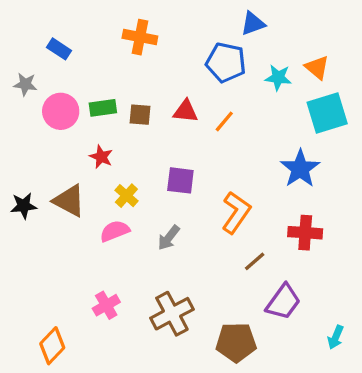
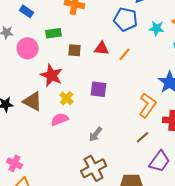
green rectangle: (103, 108) -> (54, 33), moved
red star: (101, 157) -> (52, 75), size x1.6
orange L-shape: (236, 212) -> (148, 105), moved
gray arrow: (169, 238) -> (96, 134), moved
pink cross: (106, 305) -> (15, 163), moved, turned -35

